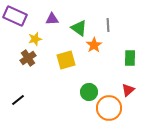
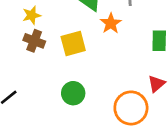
brown cross: (28, 58) -> (34, 41), moved, turned -35
green circle: (89, 92) -> (73, 93), moved

